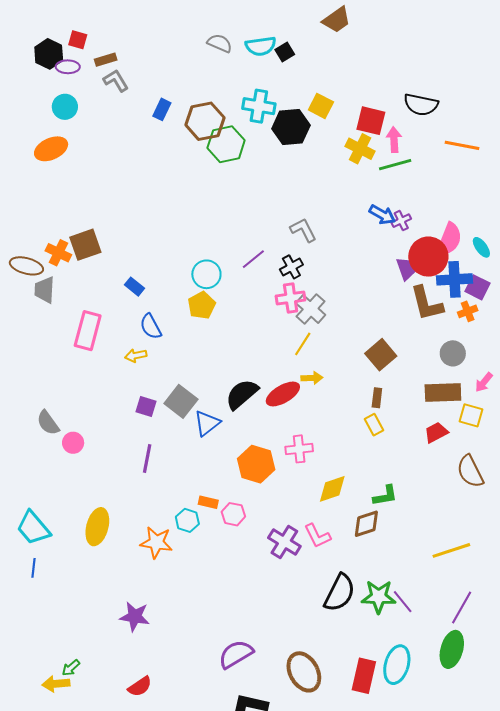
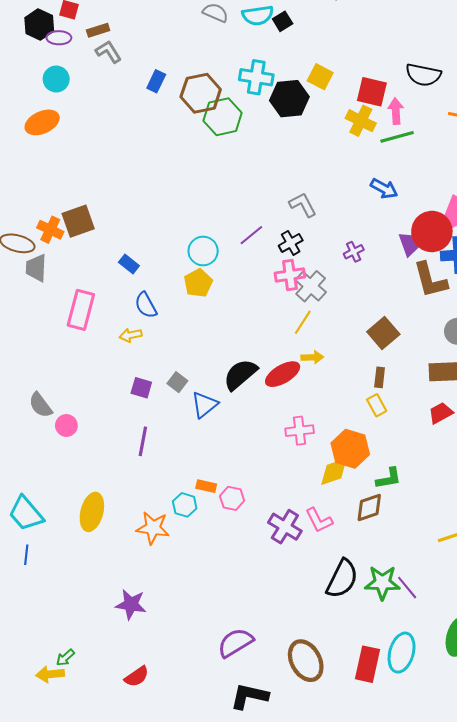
purple cross: (401, 221) -> (354, 252), moved
gray square: (181, 401) -> (177, 382), size x0.6
orange hexagon: (256, 464) -> (350, 449), moved

